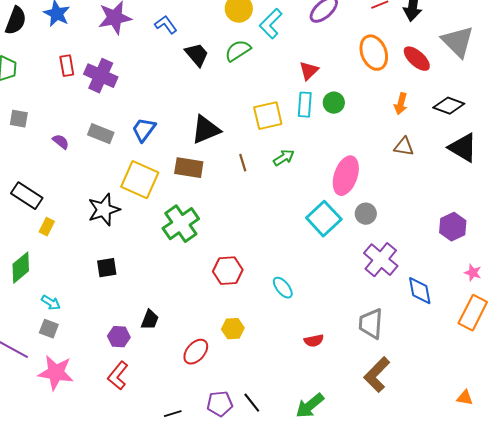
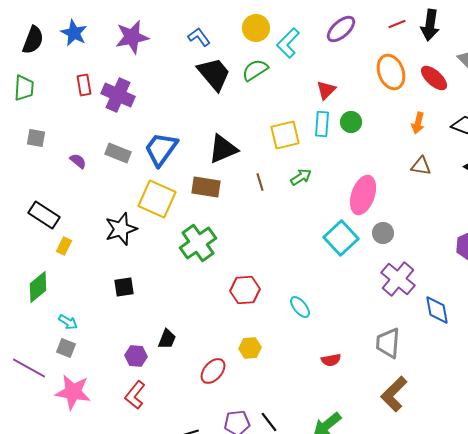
blue L-shape: (166, 25) -> (199, 37), moved
black trapezoid: (197, 55) -> (214, 74), size x1.4
blue trapezoid: (144, 130) -> (161, 149), size x1.4

